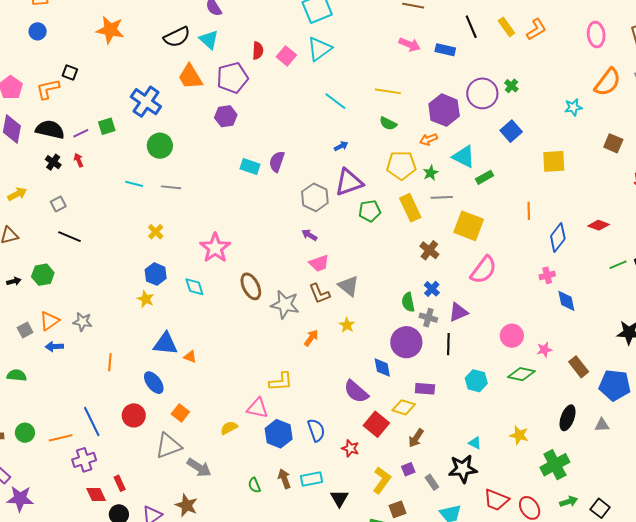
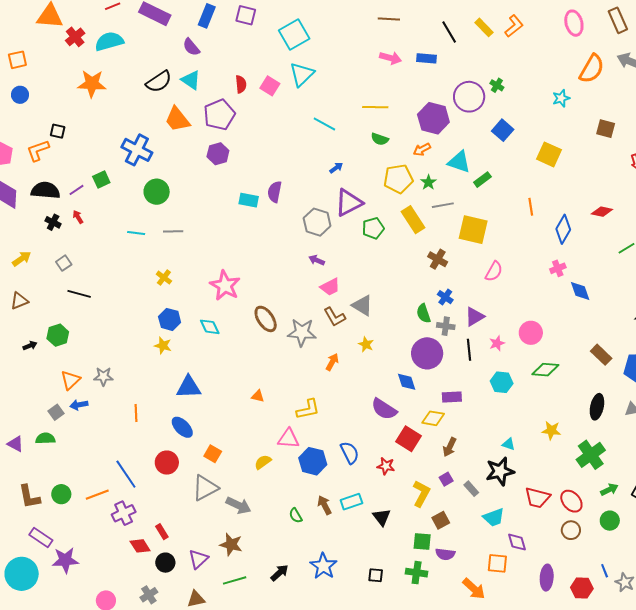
yellow square: (554, 161) -> (549, 154), turned 35
pink semicircle: (483, 270) -> (494, 271), size x0.7
gray square: (25, 330) -> (56, 412), moved
pink star: (544, 350) -> (497, 343), moved
orange triangle: (190, 357) -> (258, 396), moved

